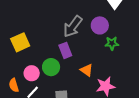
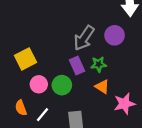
green star: (112, 43) -> (99, 64), moved
pink circle: (32, 73) -> (39, 84), moved

